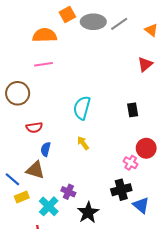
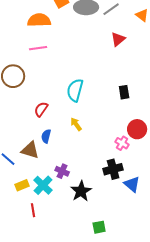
red triangle: (145, 64) -> (118, 39), moved
red semicircle: (34, 127) -> (41, 109), moved, turned 133
blue semicircle: (46, 149) -> (46, 136), moved
yellow rectangle: (22, 197) -> (22, 185), moved

